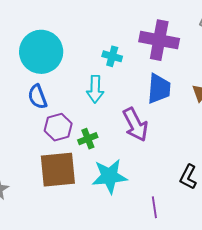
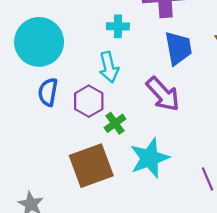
blue semicircle: (37, 97) -> (48, 92), turned 45
purple hexagon: (58, 127) -> (89, 101), moved

